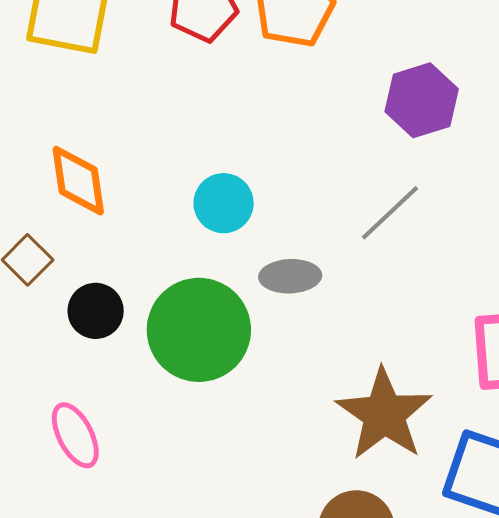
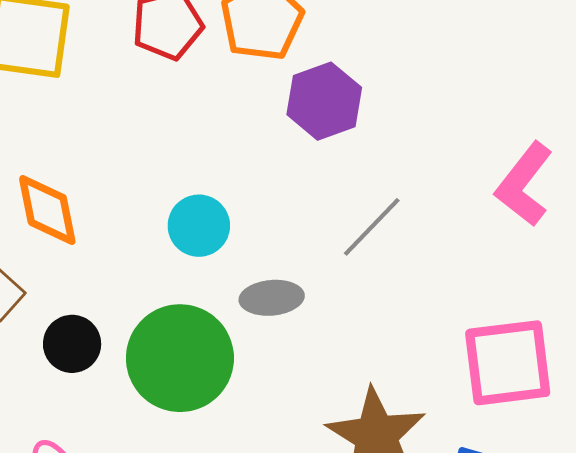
purple hexagon: (422, 100) -> (324, 101), moved

